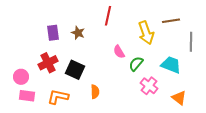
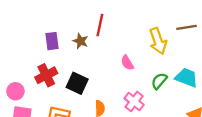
red line: (108, 16) -> (100, 25), moved
green semicircle: (136, 64) -> (159, 81), moved
pink cross: (149, 86) -> (134, 101), moved

